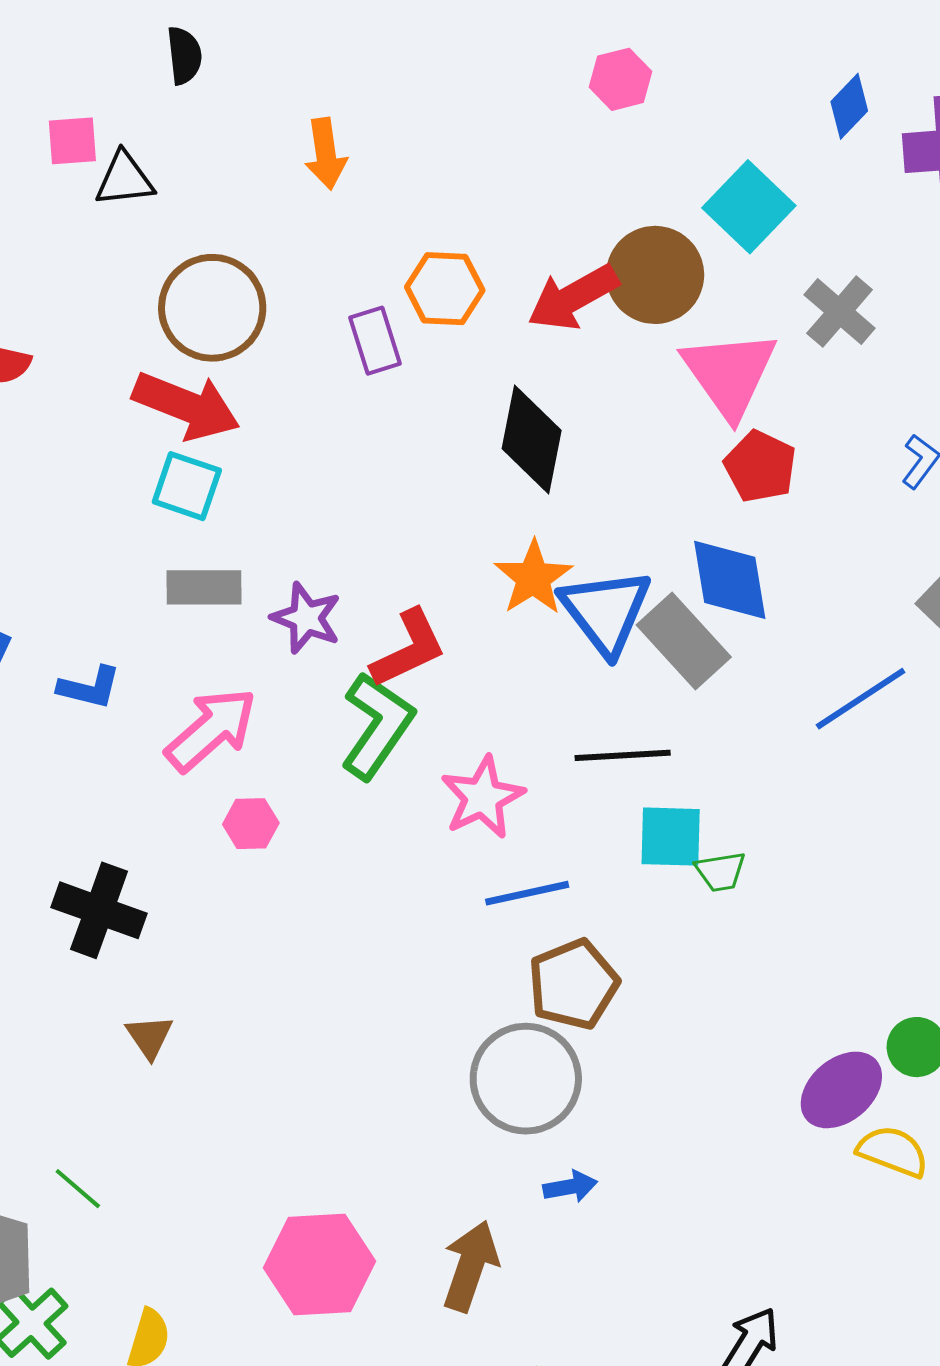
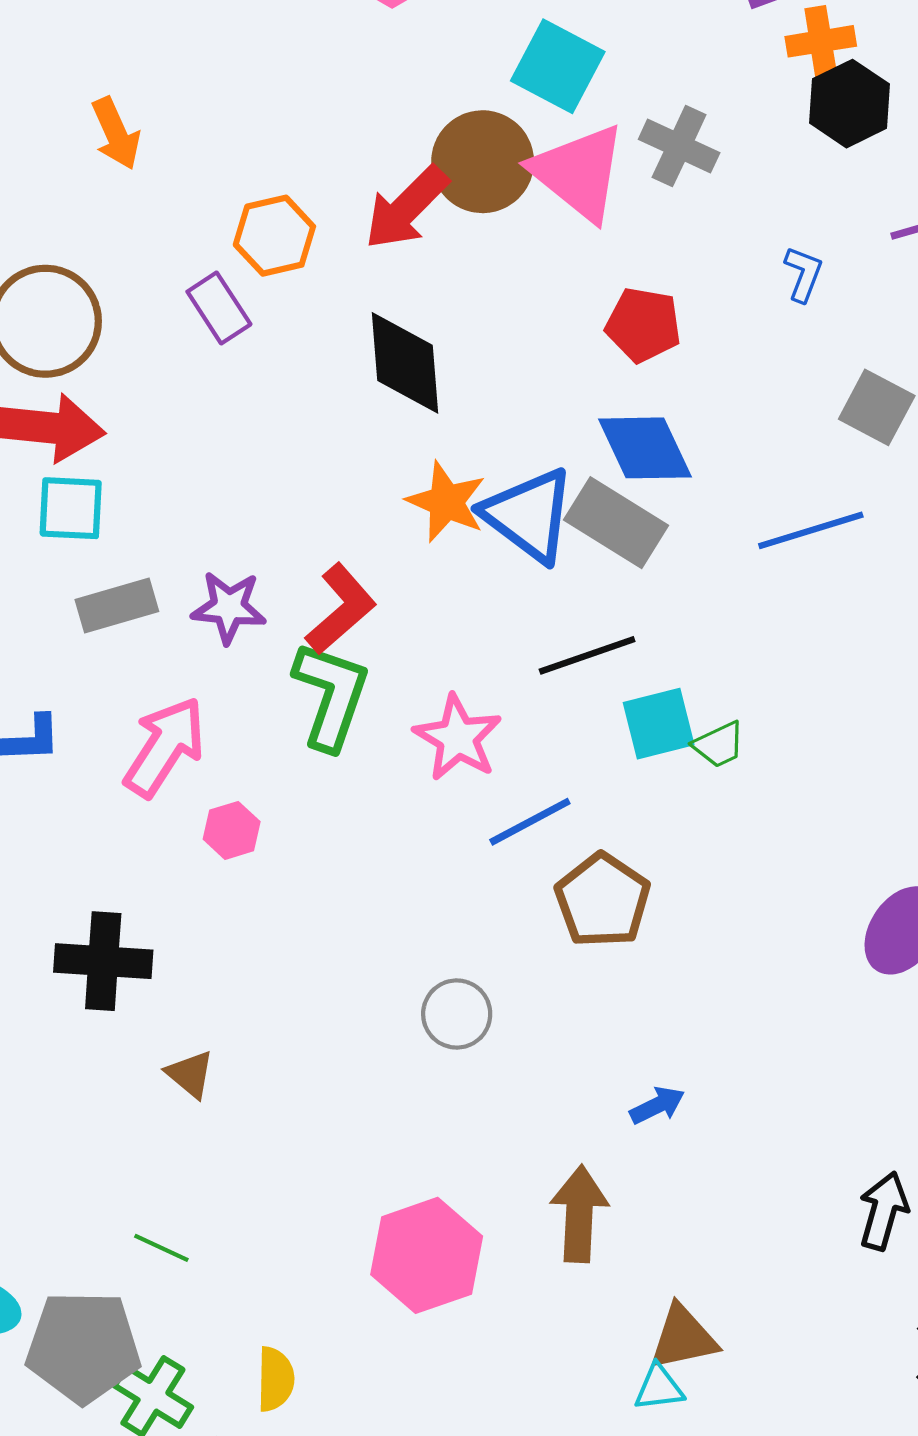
pink triangle: (729, 374) -> (579, 173), moved
blue line: (861, 699) -> (811, 530), turned 32
gray circle: (526, 1079) -> (457, 1014), moved, size x0.6

